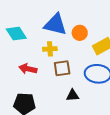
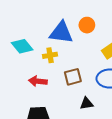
orange circle: (80, 33) -> (87, 25), moved
yellow cross: (50, 49) -> (50, 55), moved

